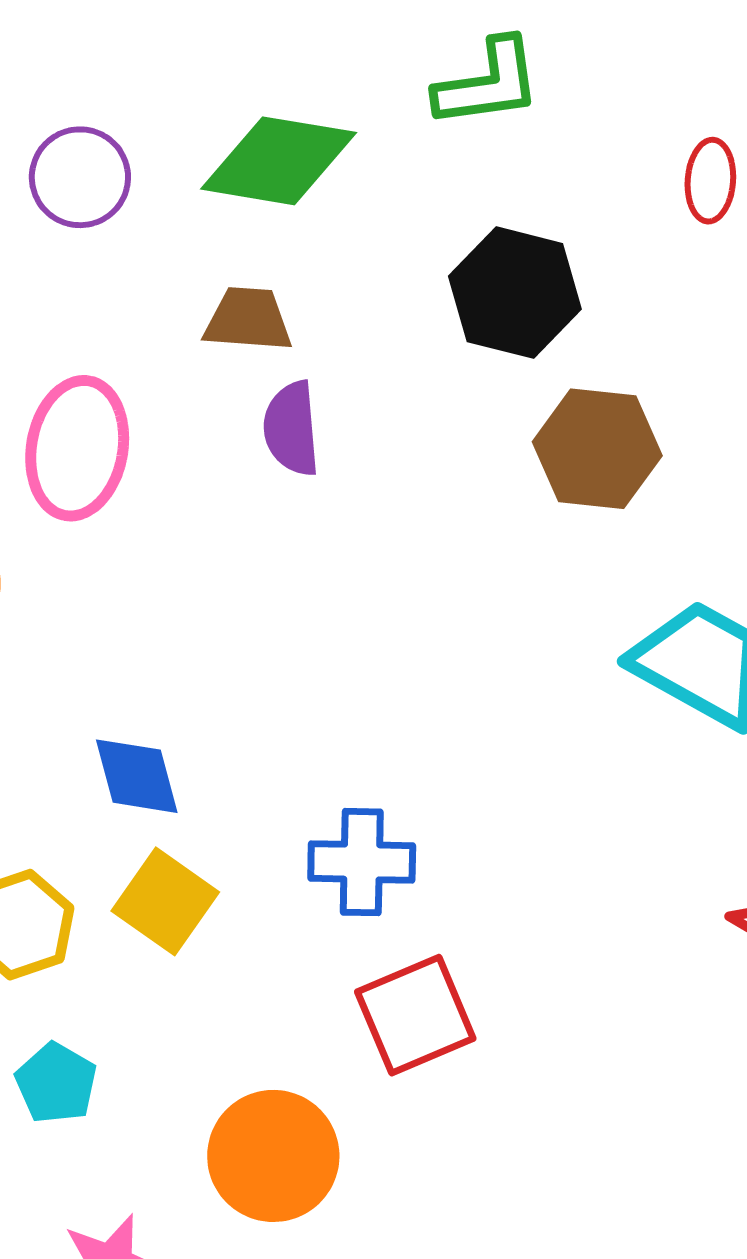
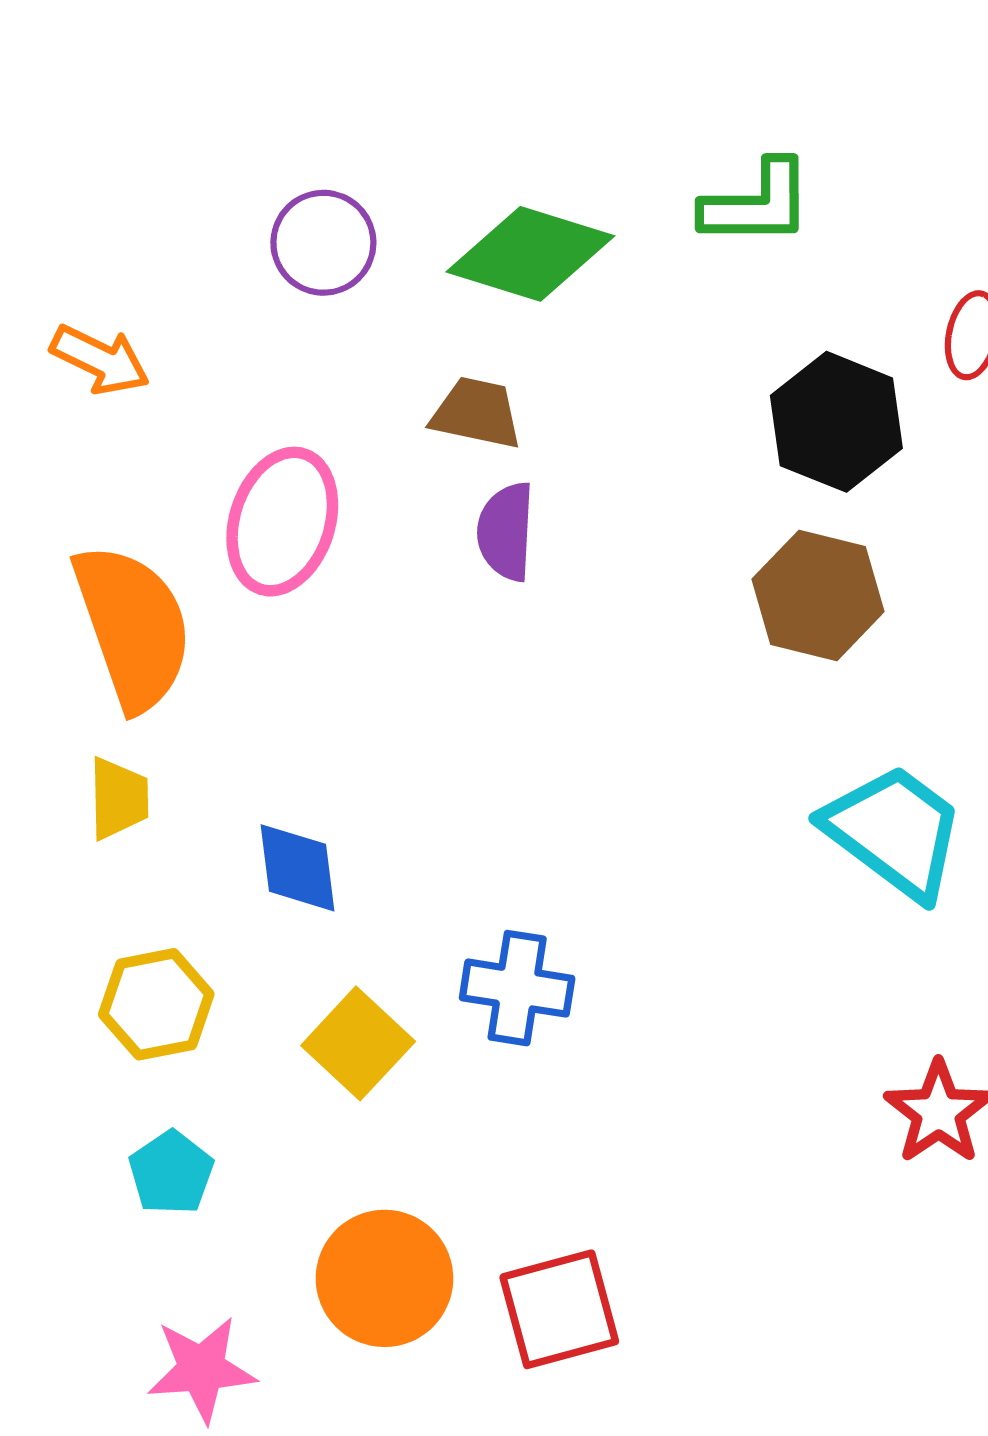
black hexagon: (515, 293) -> (836, 422), moved
yellow square: (165, 901) -> (358, 1043), moved
red square: (415, 1015) -> (559, 1309), moved

